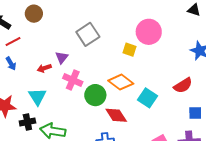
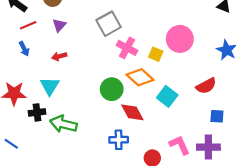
pink circle: (149, 32) -> (180, 39), moved
yellow square: (129, 50) -> (156, 54), moved
purple triangle: (62, 57) -> (59, 25), moved
pink cross: (73, 80) -> (127, 48), moved

